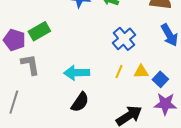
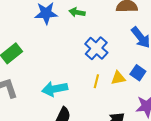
blue square: (160, 79) -> (138, 73), moved

